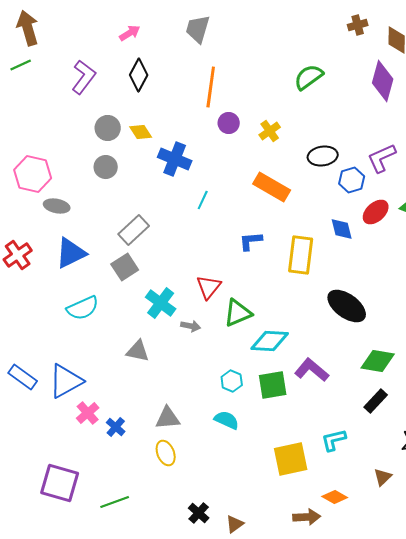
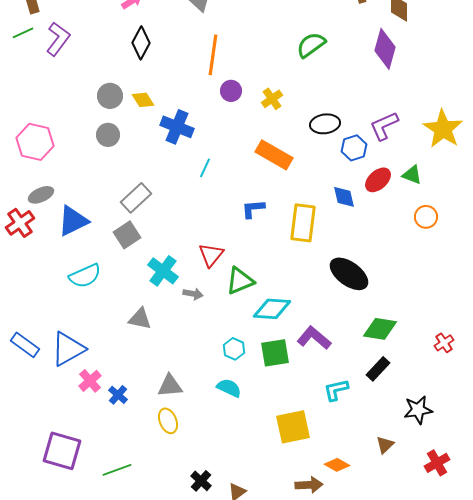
purple L-shape: (84, 77) -> (58, 39), moved
gray ellipse: (57, 206) -> (41, 195), moved, turned -35
cyan L-shape: (334, 440) -> (336, 390), moved

